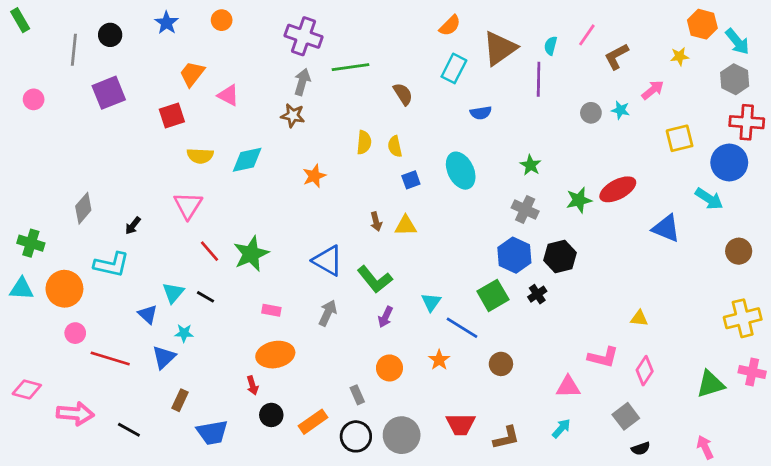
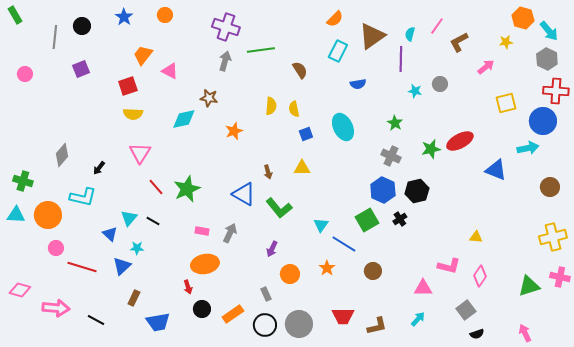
purple square: (109, 93) -> (81, 69), size x0.7
cyan star: (620, 110) -> (415, 91), moved
brown star: (293, 115) -> (209, 98), moved
yellow semicircle: (200, 156) -> (133, 114), moved
cyan arrow: (709, 199) -> (528, 148), turned -45
brown arrow: (376, 222) -> (268, 172), moved
gray arrow: (328, 313) -> (230, 233), moved
purple arrow: (385, 317) -> (272, 249), moved

